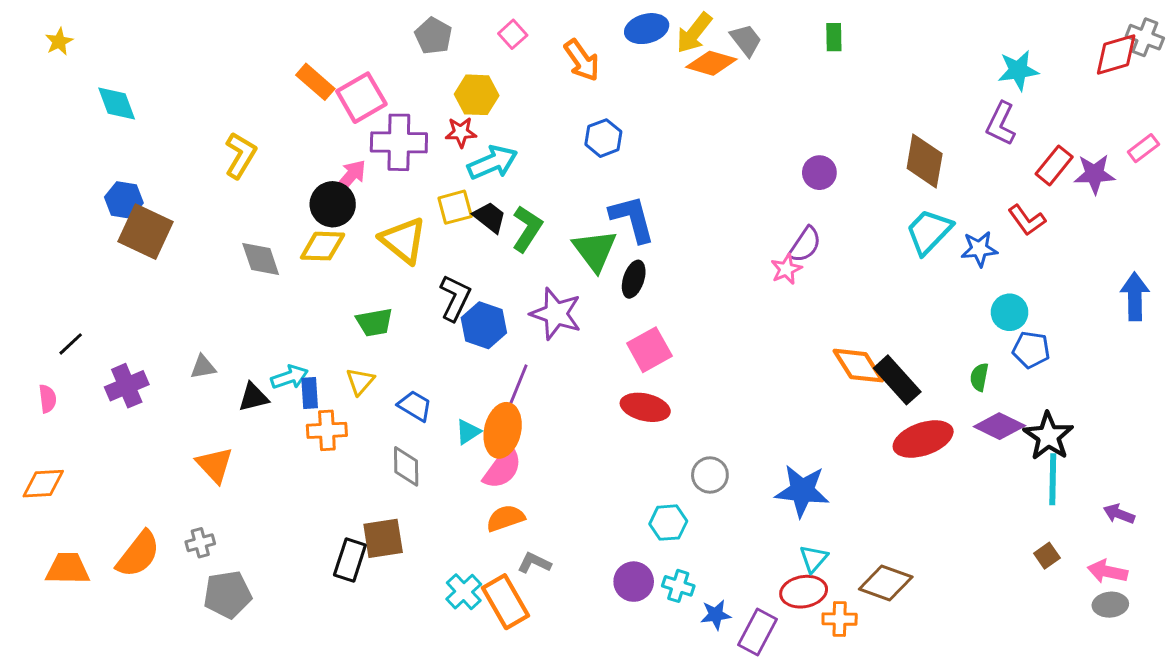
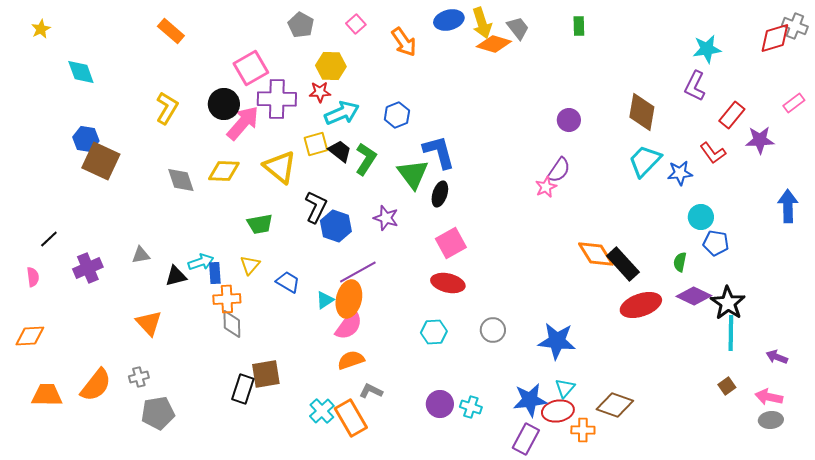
yellow arrow: (694, 33) -> (482, 23), turned -56
orange rectangle: (315, 82) -> (171, 31), moved
blue hexagon: (603, 138) -> (397, 115), moved
purple star: (1094, 174) -> (760, 140), moved
pink arrow: (350, 177) -> (243, 123), size x1.4
black circle: (333, 204) -> (224, 104), moved
purple star: (556, 314) -> (386, 218), size x0.7
purple line: (516, 391) -> (358, 272), turned 39
gray diamond: (406, 466) -> (232, 324), moved
cyan hexagon: (668, 523) -> (434, 332), moved
blue star: (716, 615) -> (530, 400), moved, size x1.6

